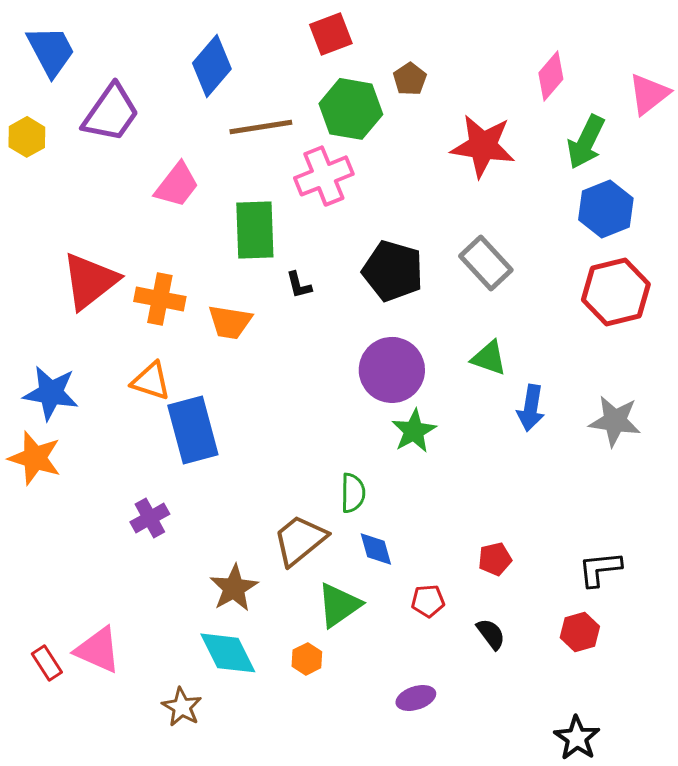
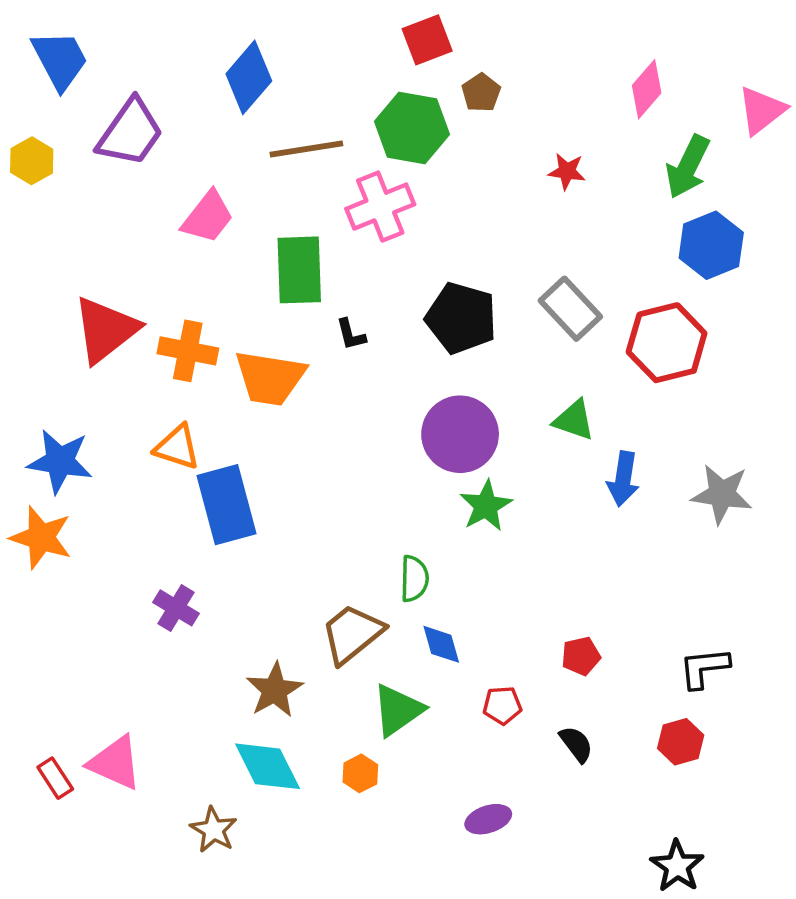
red square: (331, 34) -> (427, 40), moved
red star: (483, 146) -> (567, 171), size x0.5
red hexagon: (616, 292) -> (667, 343), moved
orange trapezoid: (230, 322) -> (270, 378), size x1.4
purple cross: (150, 518) -> (176, 608), turned -30

